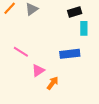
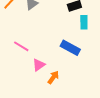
blue rectangle: (70, 54) -> (70, 48), turned 36

